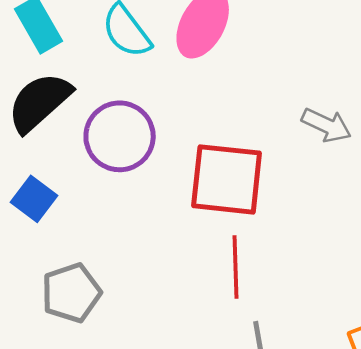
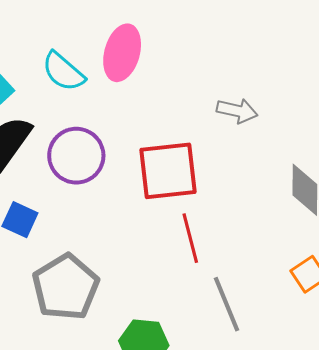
gray pentagon: (71, 293) -> (66, 287), size x1.4

